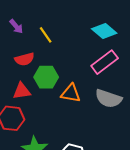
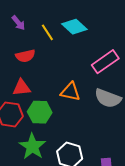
cyan diamond: (104, 31) -> (74, 27), moved
green hexagon: (46, 77) -> (40, 112), moved

